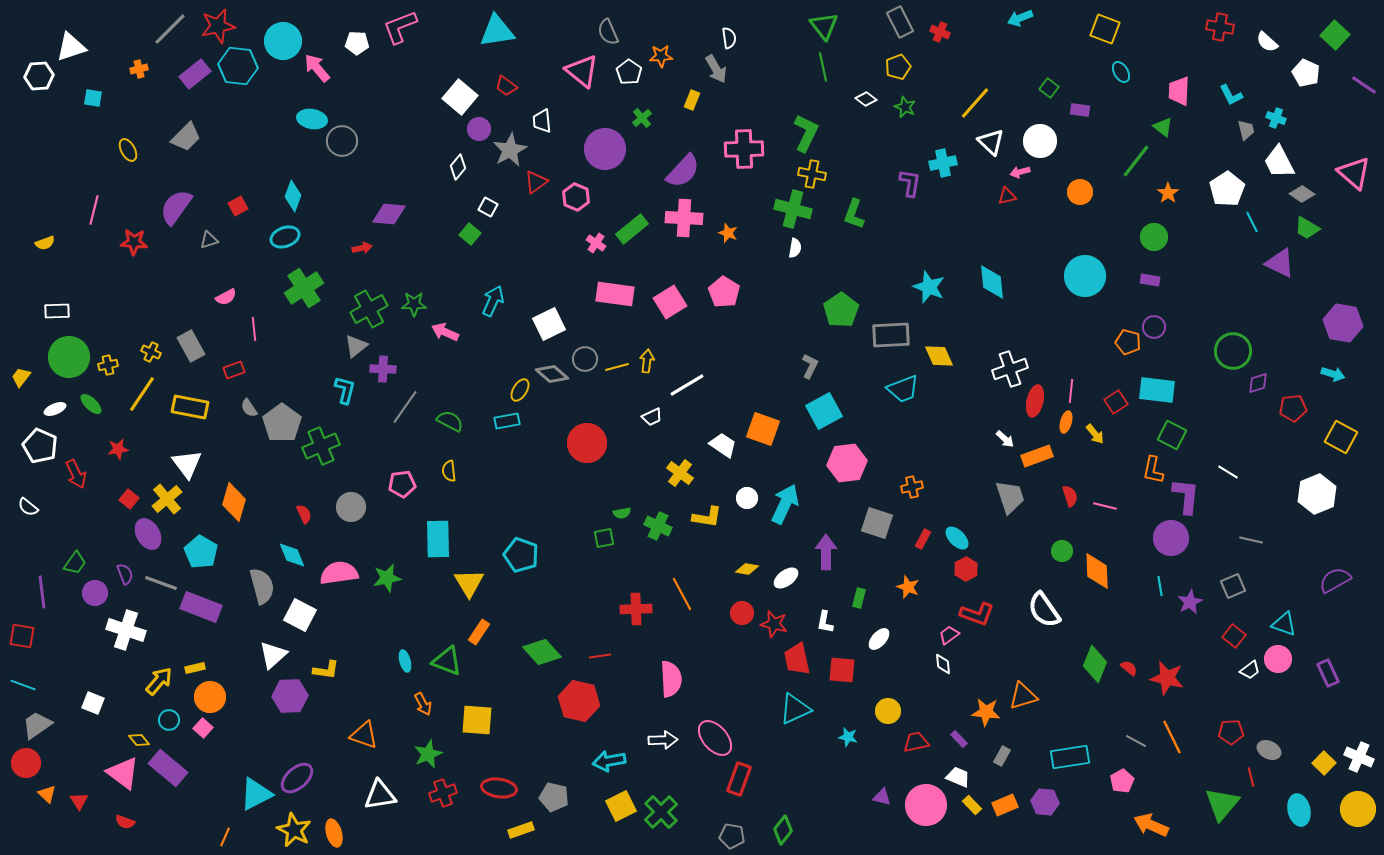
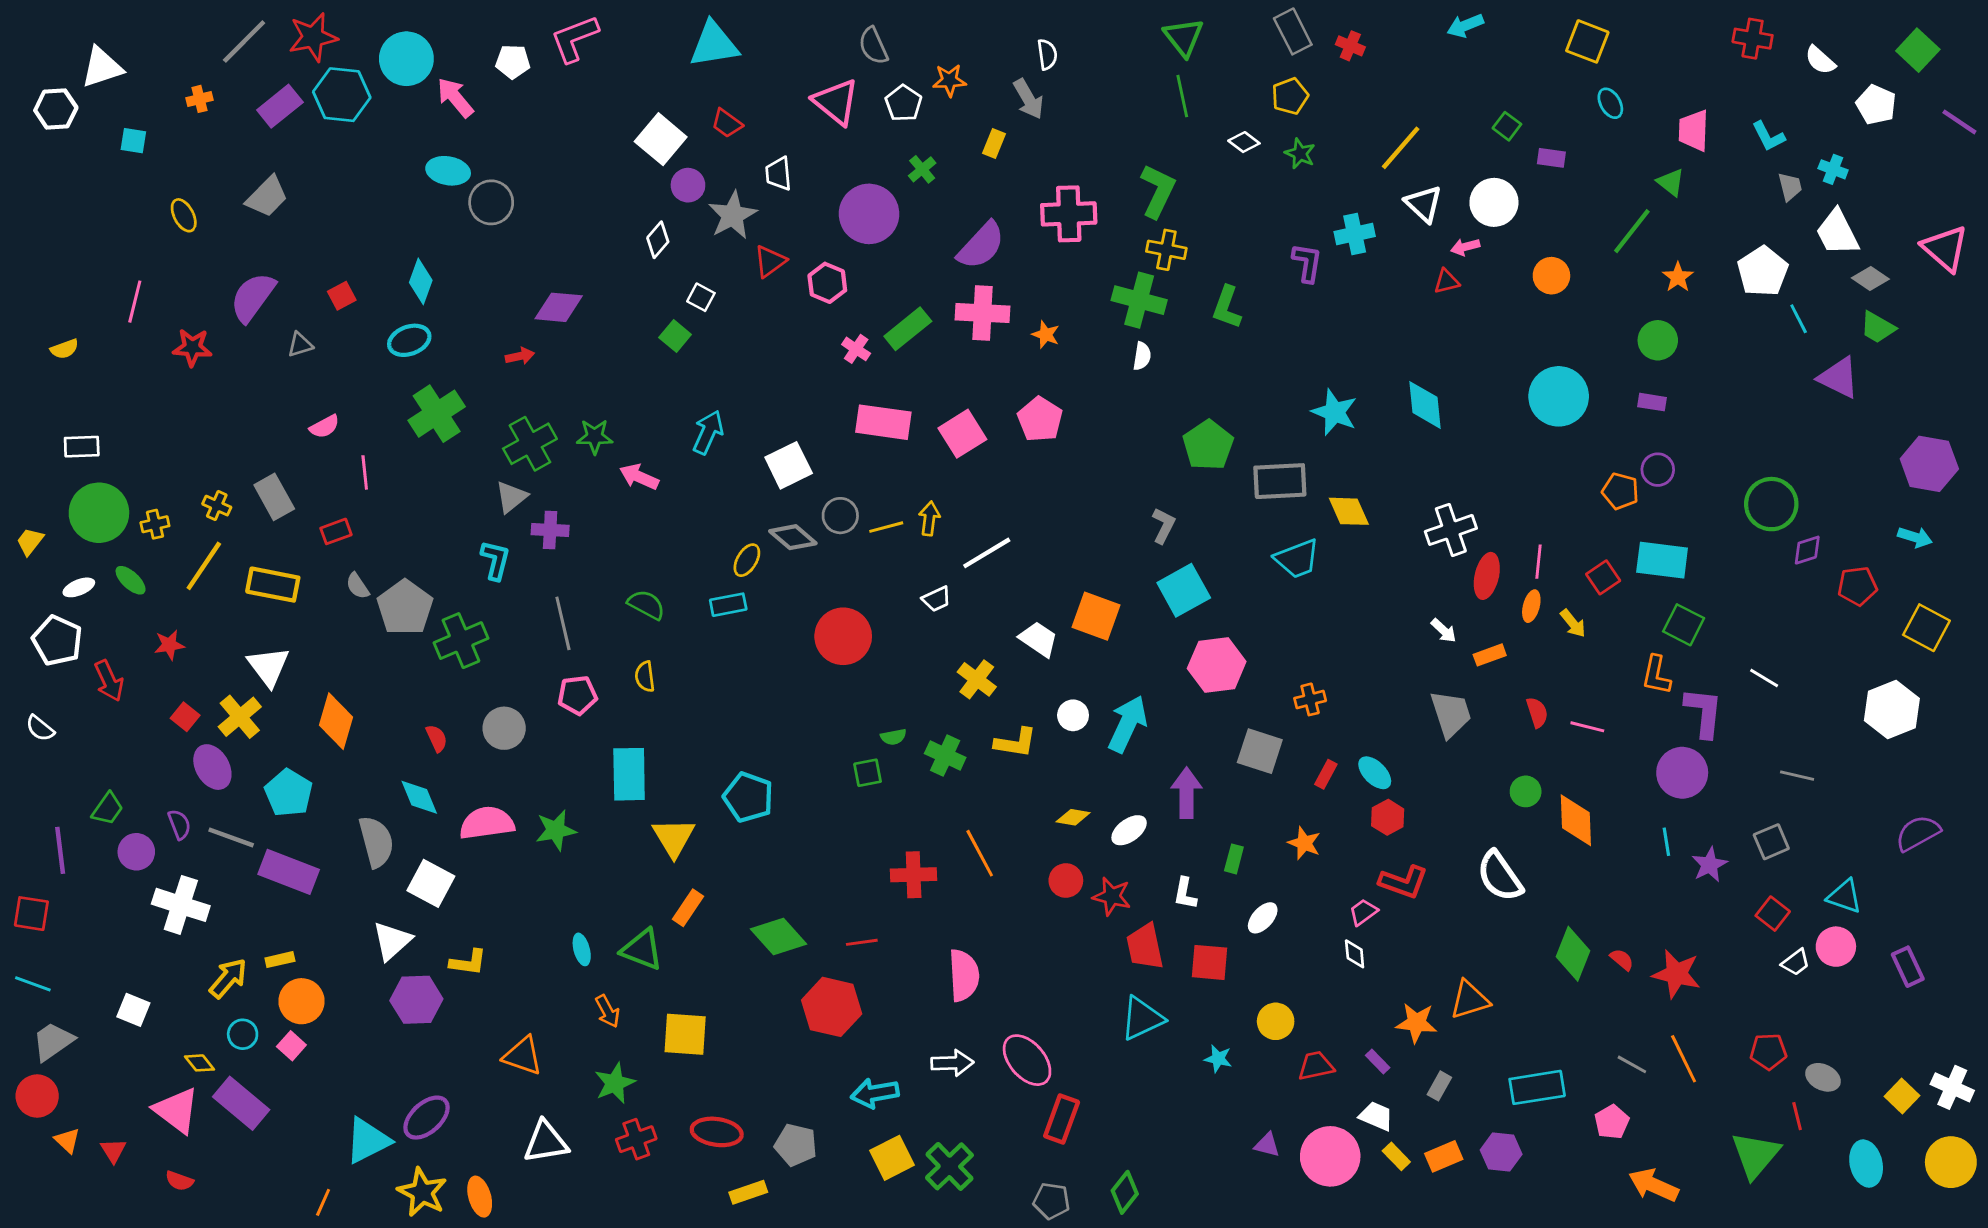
gray line: (405, 407) -> (563, 623), moved, turned -48
orange rectangle: (1037, 456) -> (1490, 655), size x0.7

